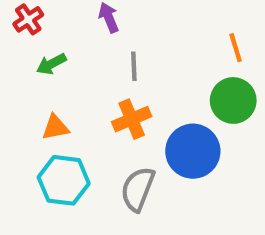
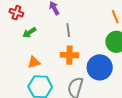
red cross: (28, 19) -> (16, 13), turned -32
orange cross: (132, 119) -> (69, 55), turned 30

